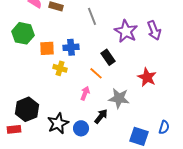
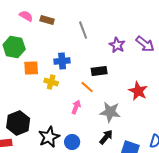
purple arrow: (154, 30) -> (145, 44), turned -30
purple star: (126, 31) -> (117, 45), size x0.7
orange square: (47, 48) -> (31, 68), moved
black rectangle: (108, 57) -> (99, 71), turned -63
black arrow: (101, 116) -> (106, 137), moved

